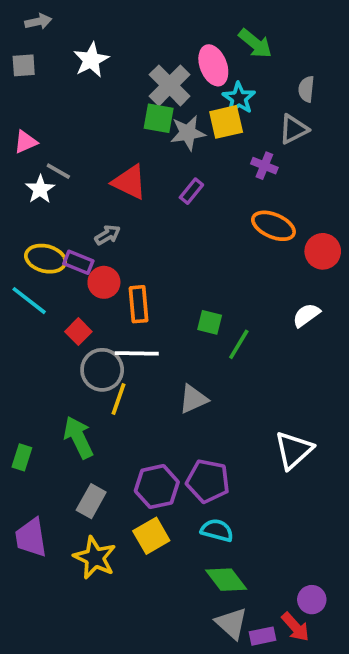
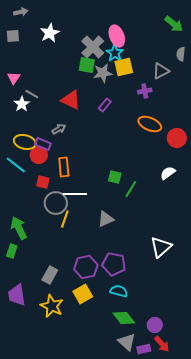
green arrow: (255, 43) -> (174, 24), moved
gray semicircle: (306, 89) -> (181, 54), moved
cyan star: (239, 98) -> (115, 53), moved
pink triangle: (26, 142) -> (14, 78), turned -32
purple cross: (264, 166) -> (145, 91), turned -32
red circle: (104, 282) -> (39, 155), moved
orange rectangle: (139, 304) -> (64, 167), moved
red square: (78, 332) -> (43, 182), turned -32
green arrow: (78, 437) -> (19, 228), moved
purple circle: (312, 600) -> (155, 325), moved

